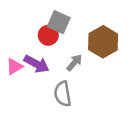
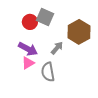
red circle: (48, 35) -> (30, 22), moved
pink triangle: (14, 67) -> (28, 63), moved

